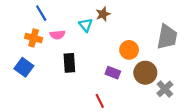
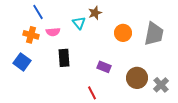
orange circle: (129, 50) -> (123, 33), moved
brown circle: (145, 73) -> (137, 78), moved
gray cross: (165, 89) -> (161, 85), moved

